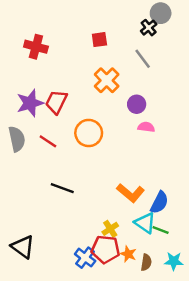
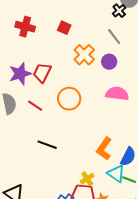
red square: (99, 40) -> (64, 28), moved, turned 32
purple circle: (137, 104) -> (109, 62), moved
pink semicircle: (146, 127) -> (117, 94), size x1.6
orange L-shape: (131, 193) -> (104, 149), turned 85

